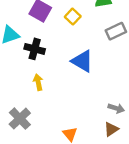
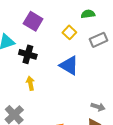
yellow square: (73, 17) -> (69, 32), moved

